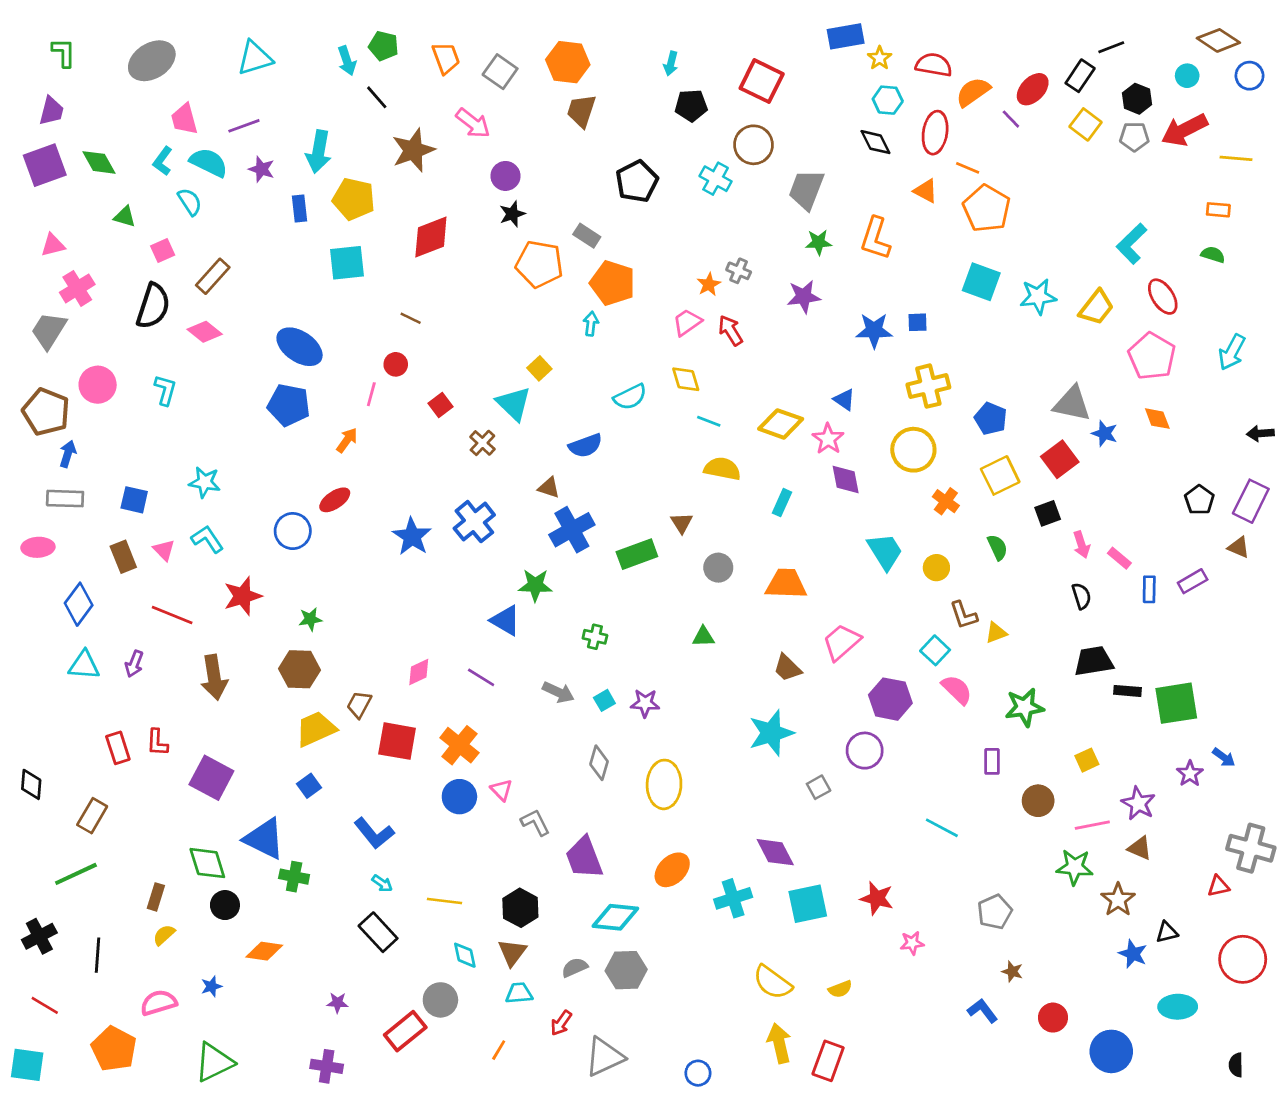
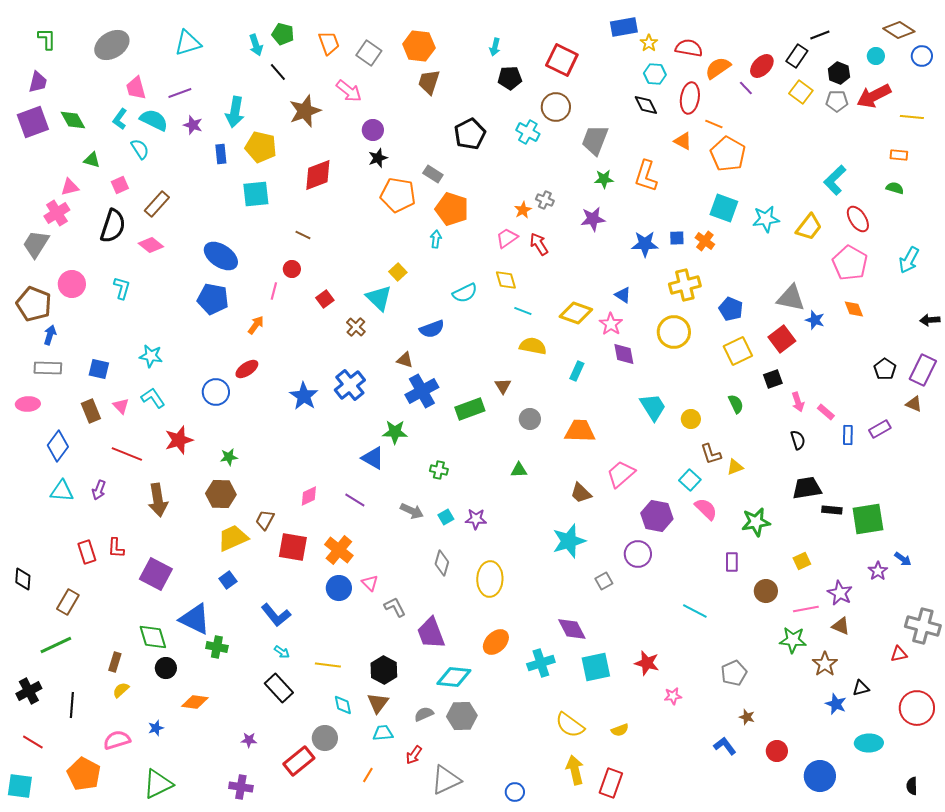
pink triangle: (53, 245) -> (70, 187), moved
orange cross: (946, 501) -> (705, 241), moved

